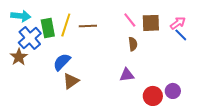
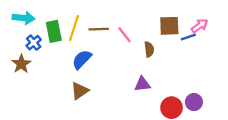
pink line: (130, 20) -> (124, 35), moved
blue line: (181, 35) -> (188, 37), moved, turned -64
blue cross: (30, 38) -> (34, 43), size x0.6
blue semicircle: (62, 62) -> (82, 59), moved

